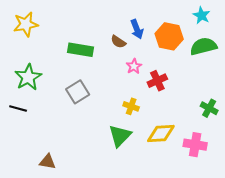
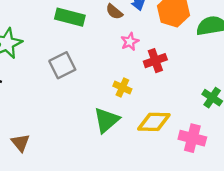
brown triangle: (48, 162) -> (20, 143), turned 36

